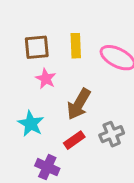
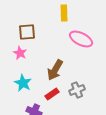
yellow rectangle: (76, 46) -> (64, 13), moved
pink star: (46, 79) -> (20, 53), moved

